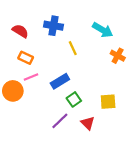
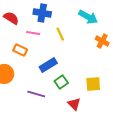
orange rectangle: (26, 58) -> (20, 50), moved
pink line: (31, 77) -> (33, 33), moved, turned 32
purple line: (60, 121) -> (36, 94), moved, turned 60

